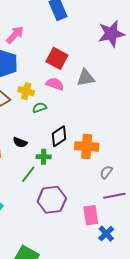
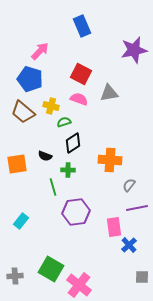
black diamond: (59, 136) -> (73, 143), moved
green line: (28, 174) -> (53, 187), turned -54

